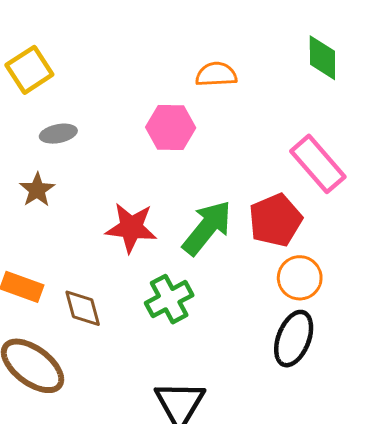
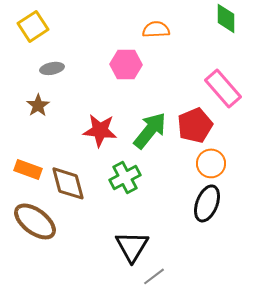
brown diamond: (83, 308) -> (68, 183), size x1.4

